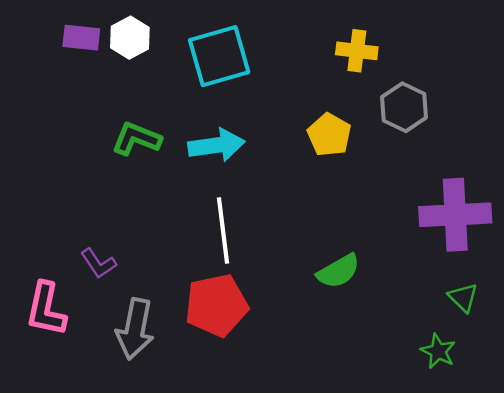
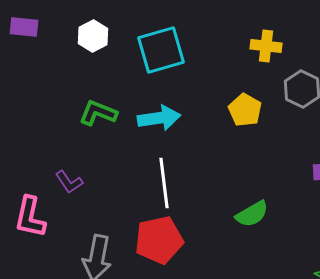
purple rectangle: (81, 38) -> (24, 27), moved
purple L-shape: (98, 263) -> (69, 182), moved
pink L-shape: (46, 309) -> (30, 217), moved

